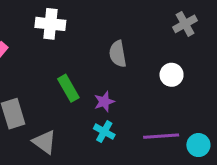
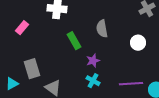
green rectangle: (68, 88) -> (74, 41), moved

